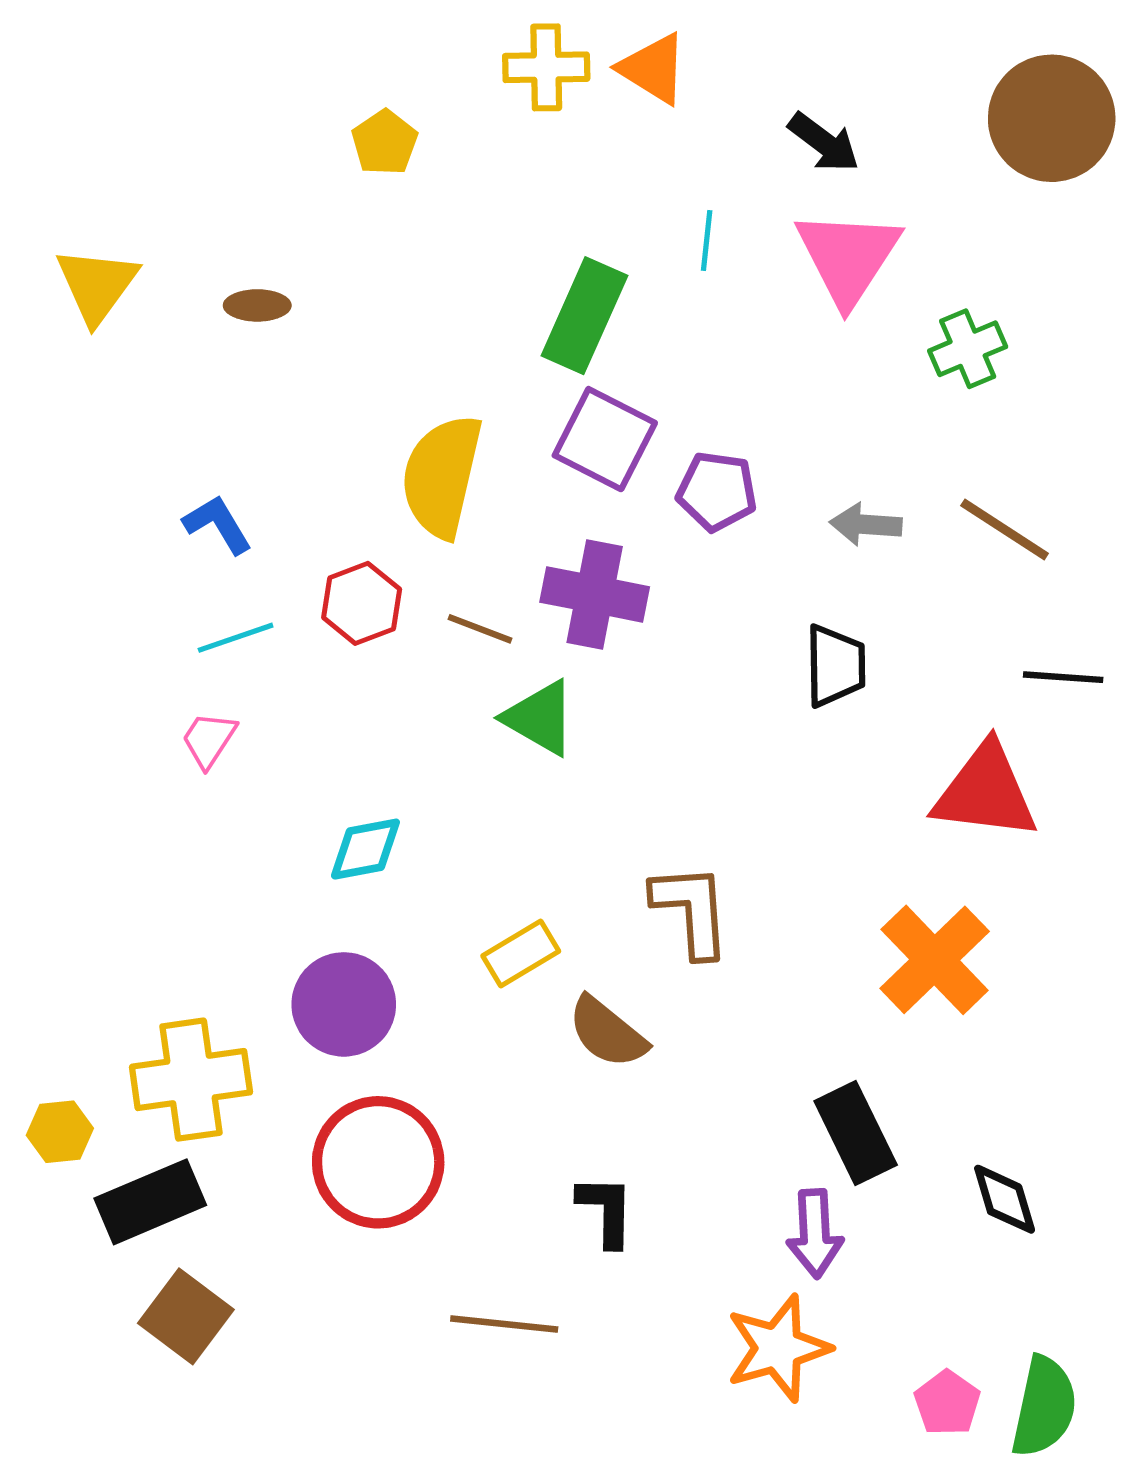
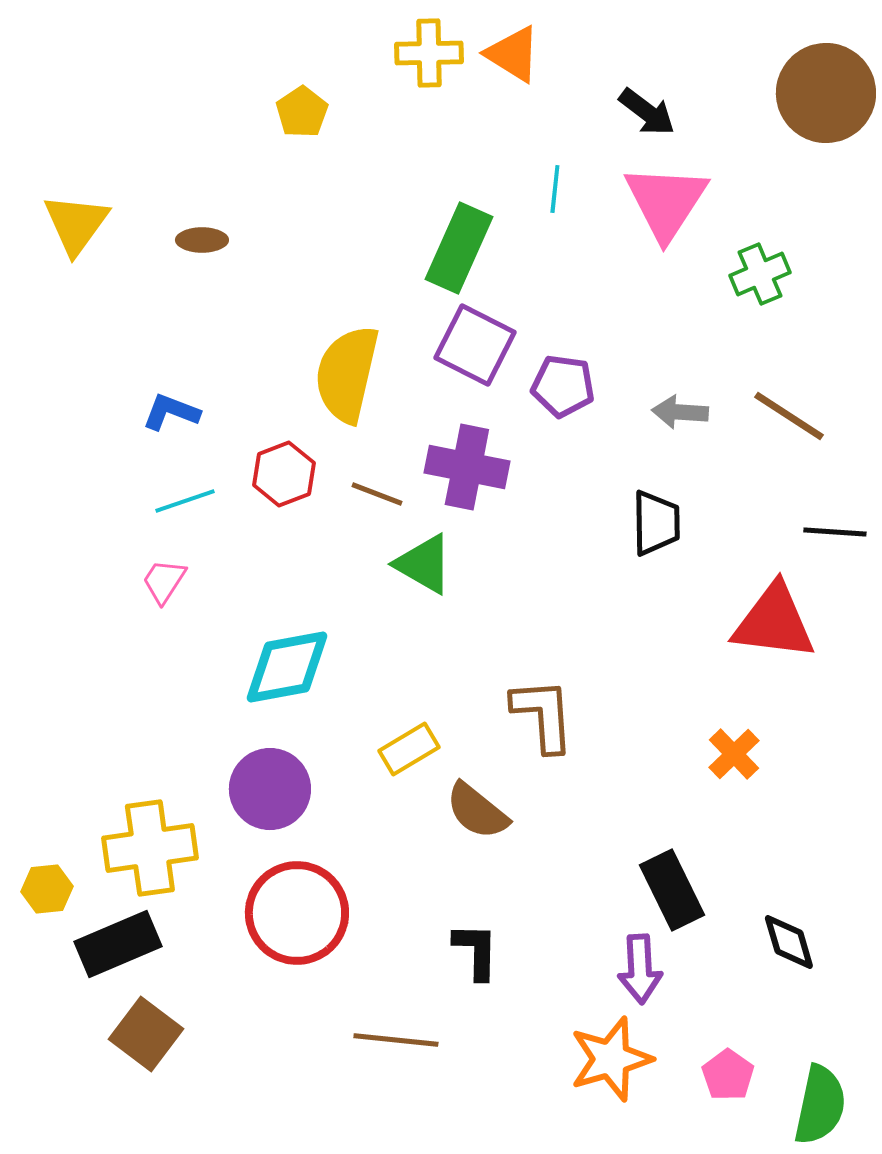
blue L-shape: (218, 524) -> (171, 412), turned -38
cyan diamond: (365, 849) -> (287, 667), size x1.5
orange cross: (935, 960) -> (734, 754), size x0.6
pink pentagon: (947, 1403) -> (728, 1075), moved

